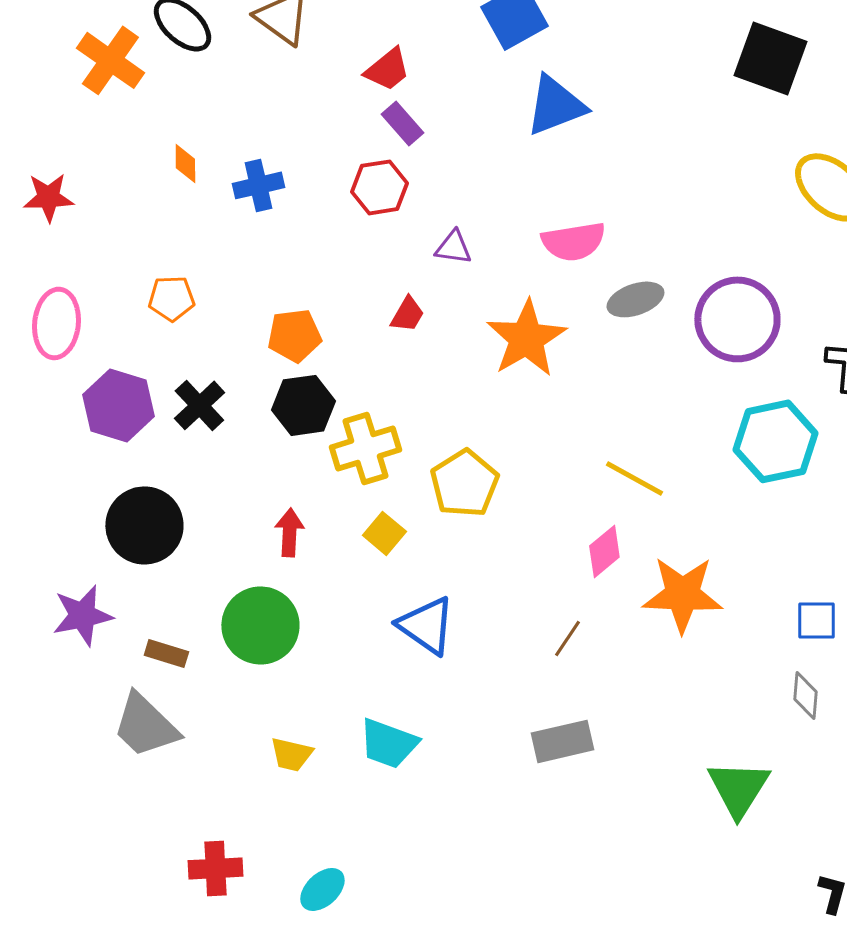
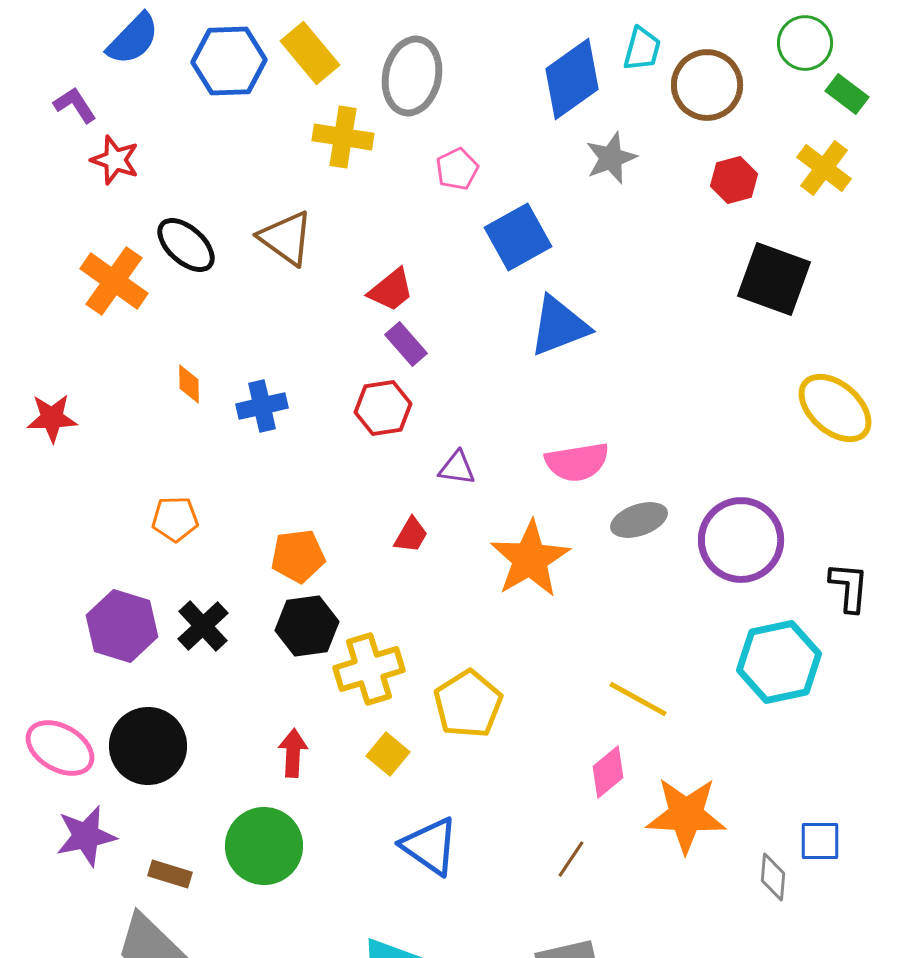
pink ellipse: (56, 323) -> (60, 748), moved, turned -66
gray diamond: (805, 695) -> (773, 877), moved

